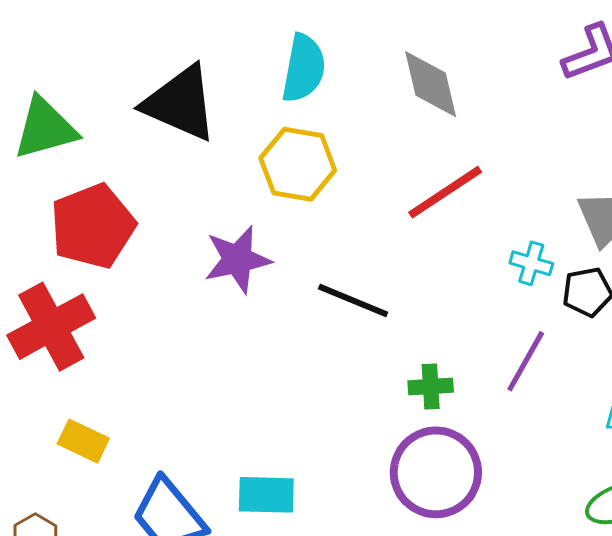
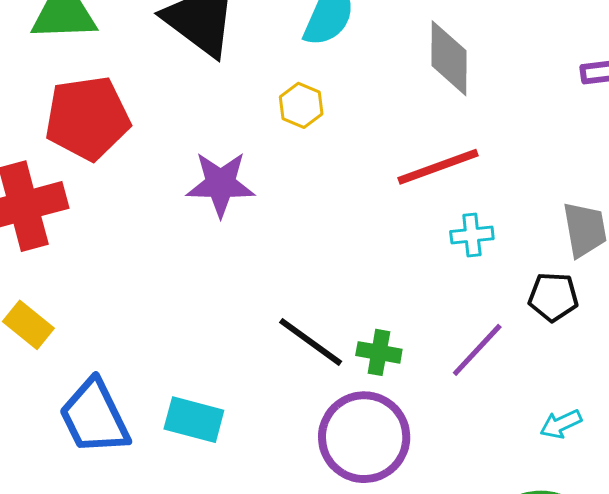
yellow hexagon: (298, 164) -> (301, 105), size x0.6
cyan cross: (531, 263) -> (472, 235), moved, turned -36
black line: (353, 301) -> (311, 342), moved

